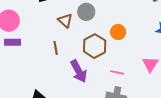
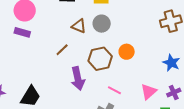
brown triangle: (65, 21) -> (79, 26), turned -35
brown line: (56, 48) -> (62, 50), turned 40

